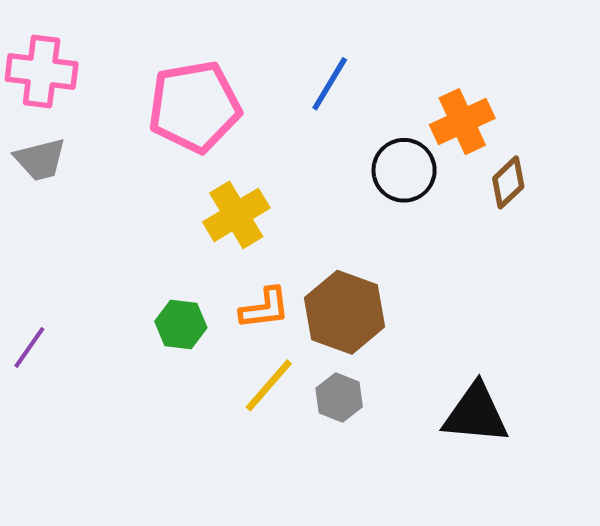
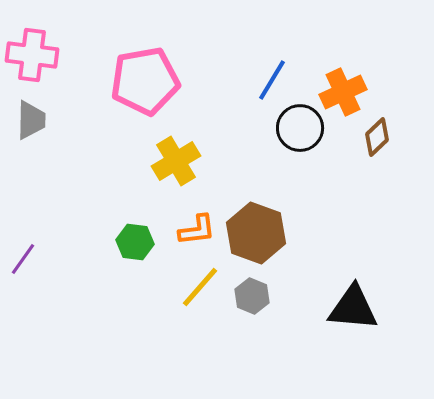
blue line: (330, 84) -> (272, 80), moved
gray trapezoid: (40, 159) -> (31, 120), turned -75

